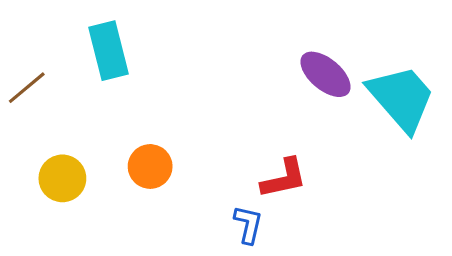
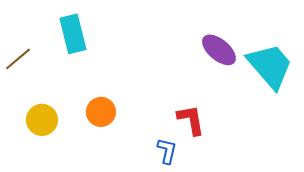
red L-shape: (284, 178) -> (191, 120), turned -88

